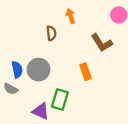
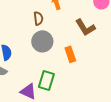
gray circle: (39, 70) -> (42, 41), moved

